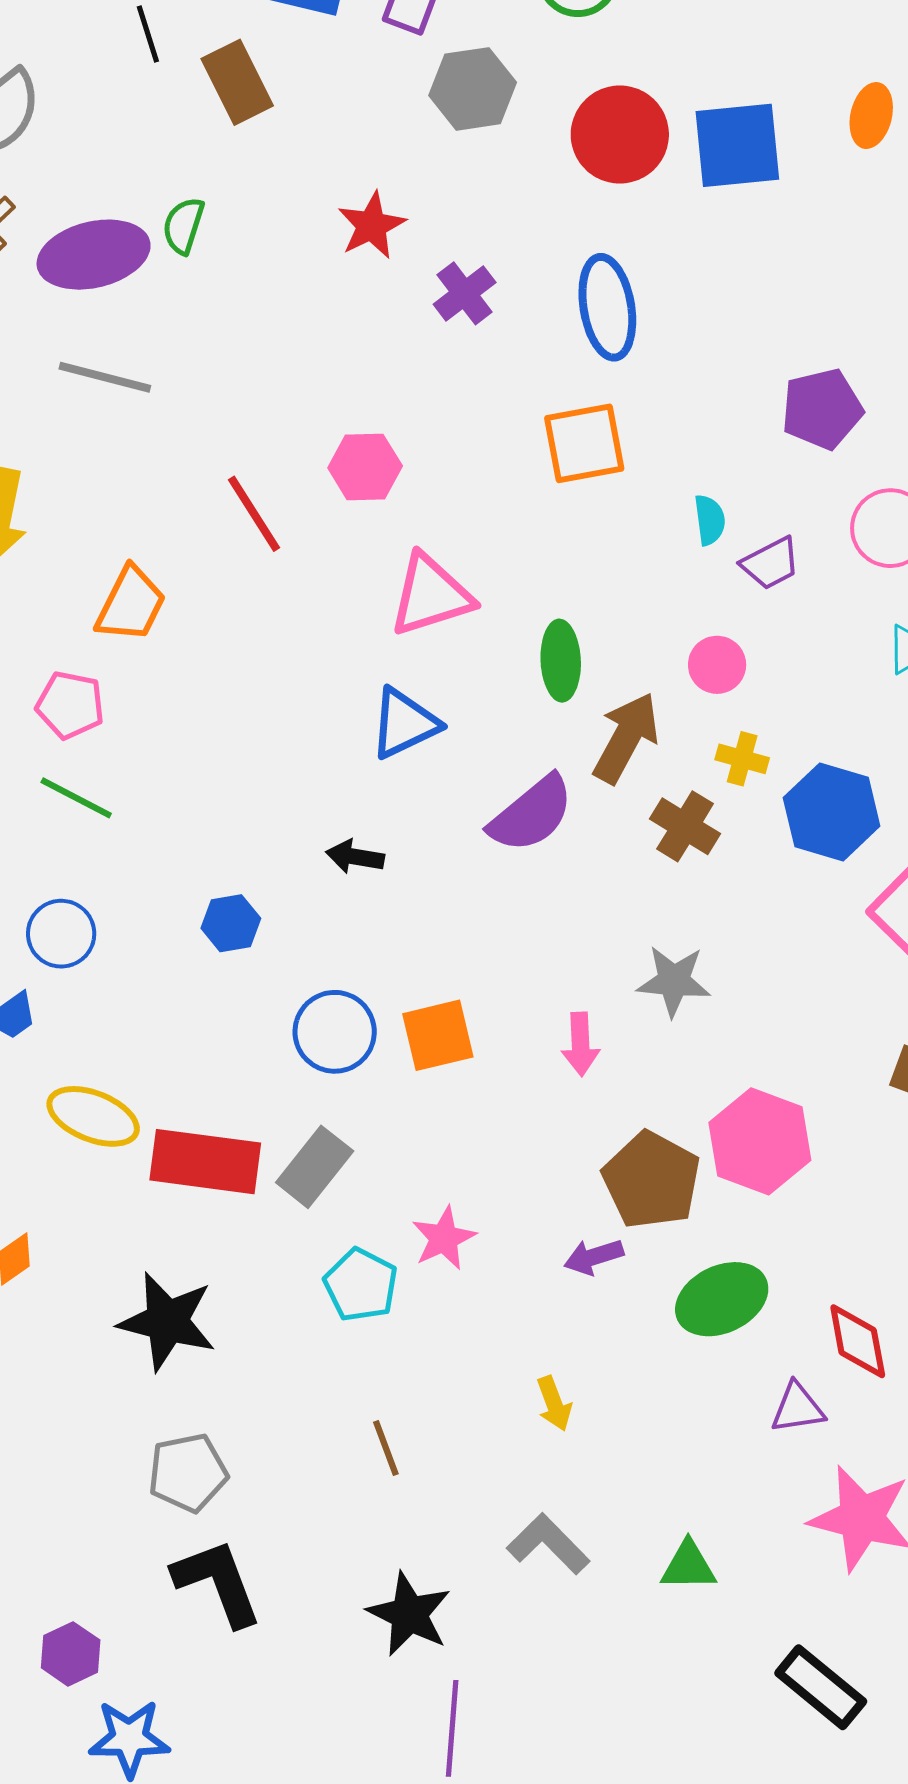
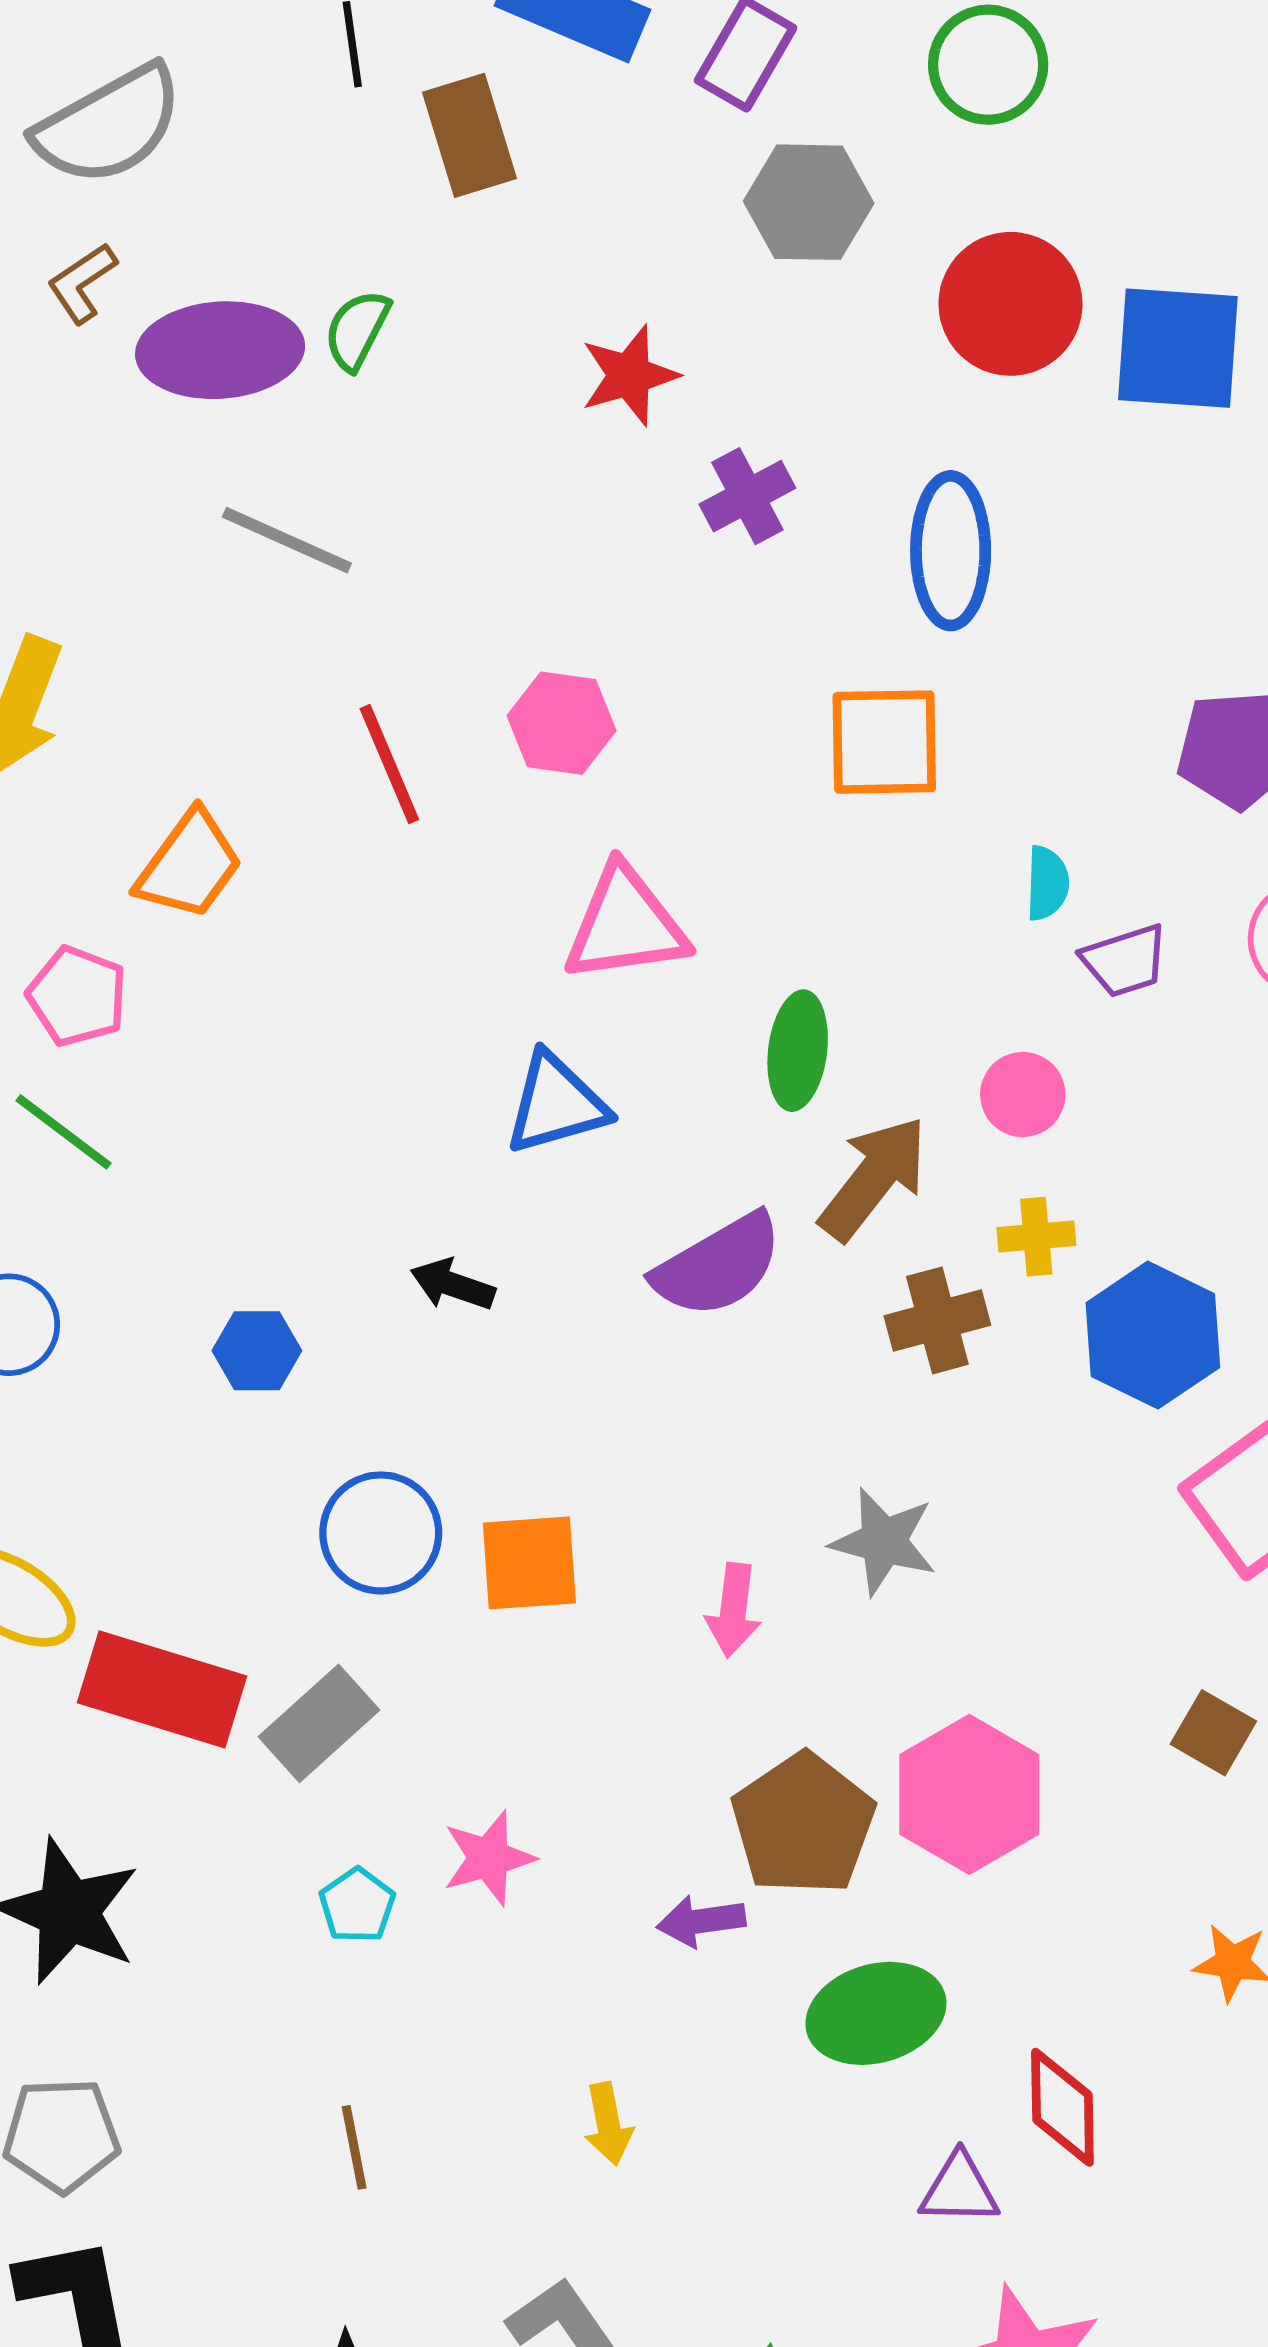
gray line: (105, 377) -> (287, 540), moved
yellow cross: (742, 759) -> (1036, 1237), turned -30
brown cross: (685, 826) -> (937, 1320), turned 34
cyan pentagon: (361, 1285) -> (357, 1905), size x0.7

